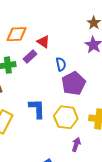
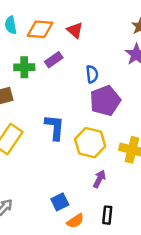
red triangle: (43, 42) -> (75, 30), moved

